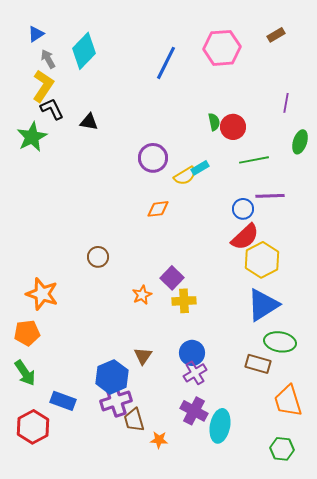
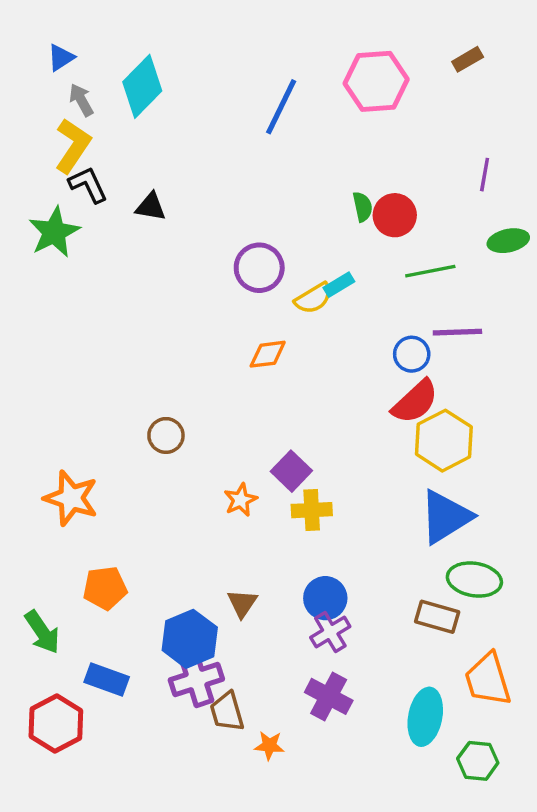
green ellipse: (300, 142) -> (508, 241), turned 60
orange pentagon: (27, 333) -> (105, 588), moved
cyan ellipse: (220, 426) -> (425, 717), moved

